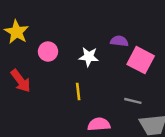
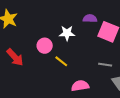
pink circle: (48, 52) -> (45, 46), moved
yellow line: (78, 91) -> (61, 61), turned -40

